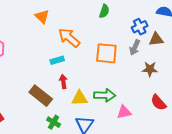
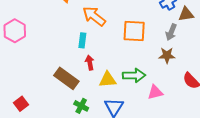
gray arrow: (135, 47) -> (171, 32), moved
cyan rectangle: (57, 60) -> (82, 40), turned -64
brown star: (150, 69) -> (167, 55), moved

